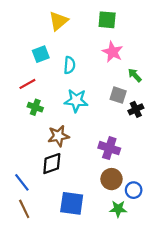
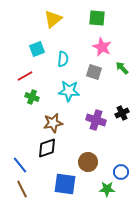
gray square: (118, 95) -> (94, 72), moved
black cross: (136, 109) -> (122, 113), moved
purple cross: (109, 148) -> (96, 120), moved
brown circle: (111, 179) -> (88, 162), moved

